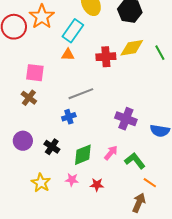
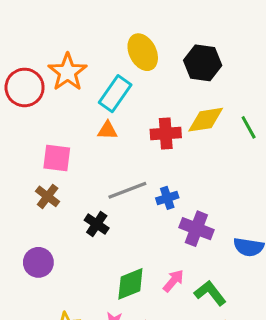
blue cross: (69, 117) -> (167, 198), moved
black cross: (52, 147) -> (97, 224), moved

